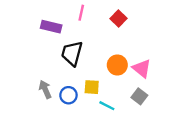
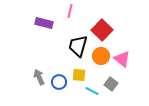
red square: (118, 18) -> (102, 30), moved, size x1.5
black trapezoid: (72, 53) -> (78, 46), moved
gray square: (139, 96) -> (111, 84), moved

